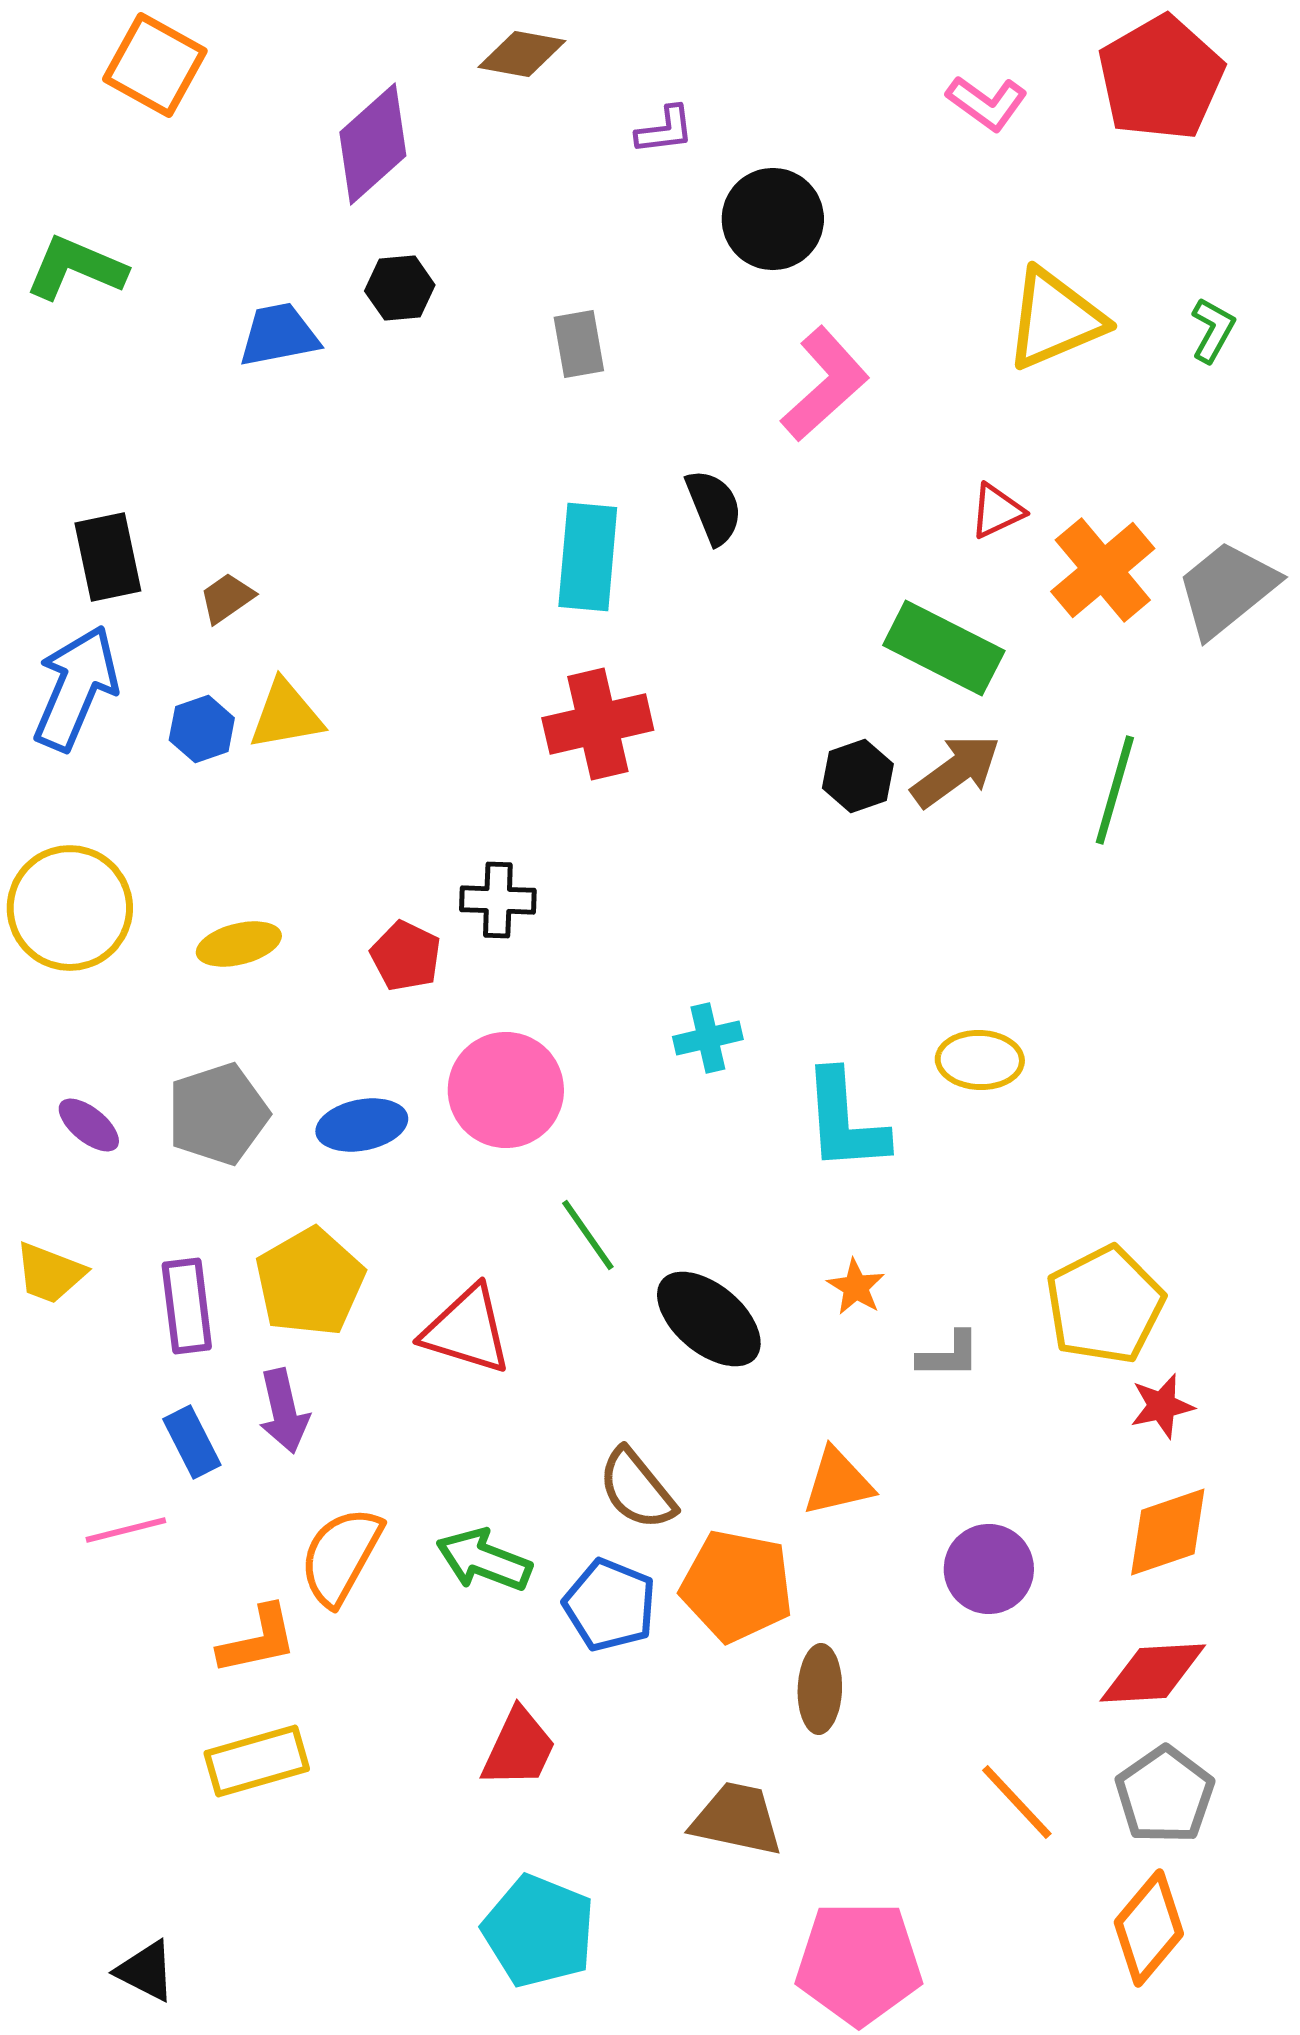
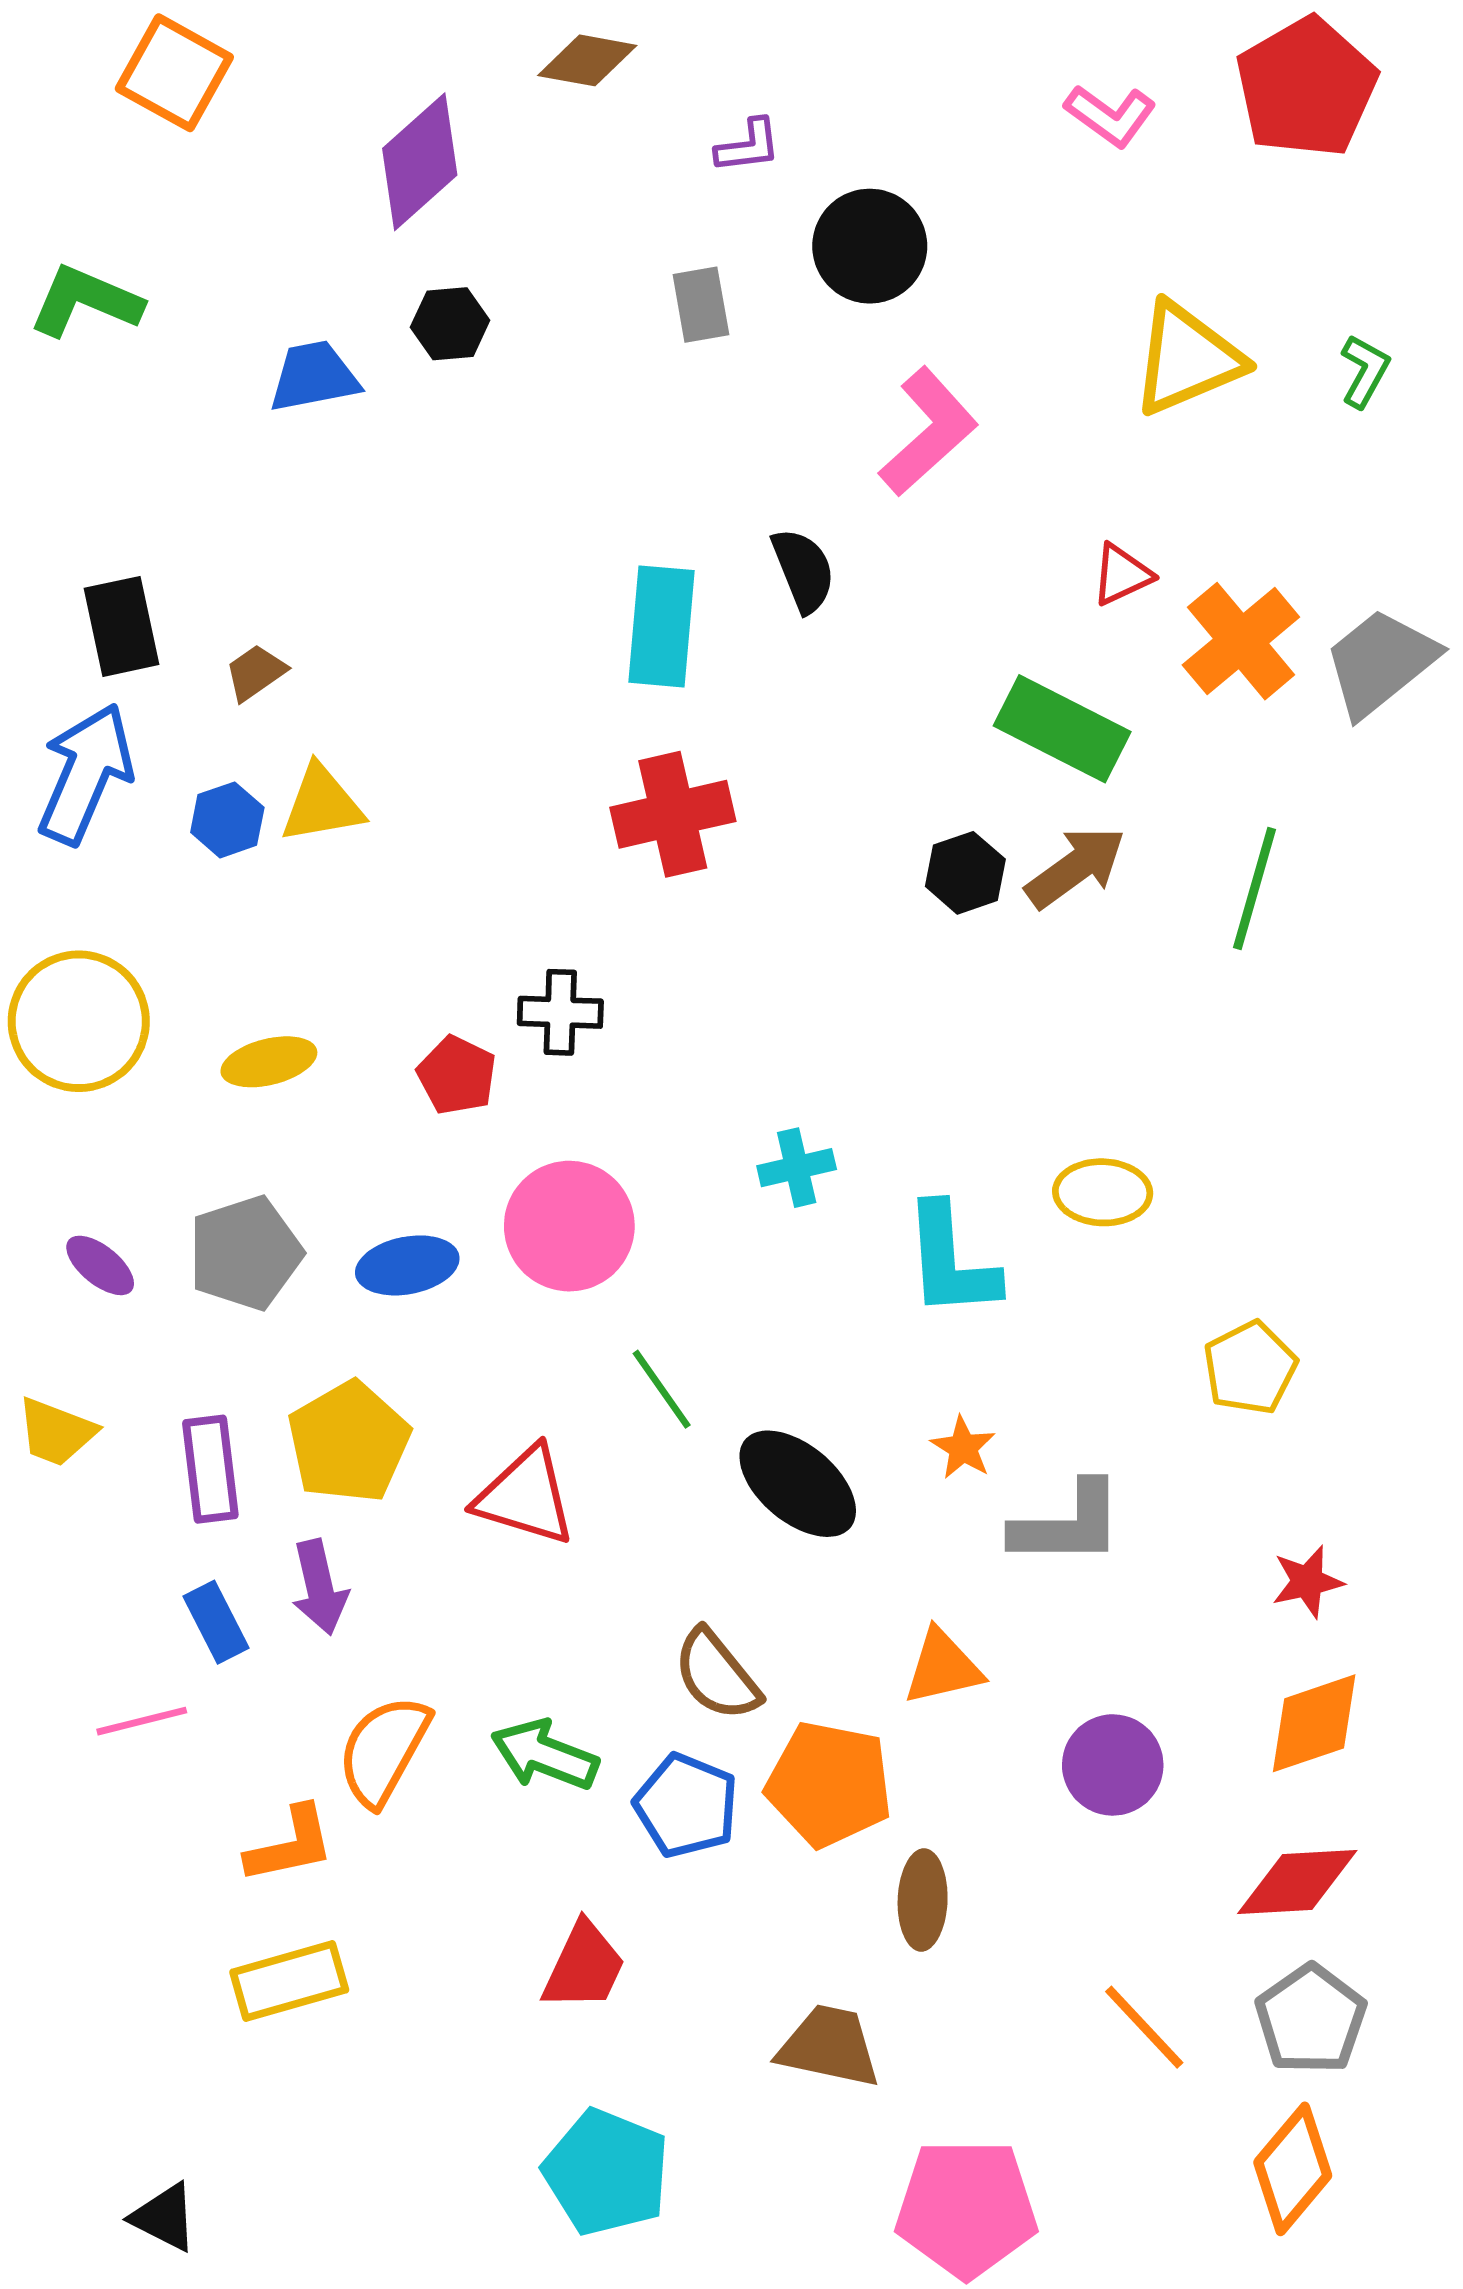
gray rectangle: (579, 344) -> (701, 305), moved
yellow pentagon: (1105, 1305) -> (1250, 1368), moved, size x0.7
gray L-shape: (949, 1355) -> (1068, 1524), size x1.6

